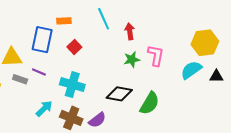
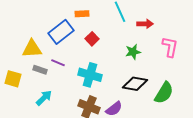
red arrow: (130, 31) -> (145, 24), turned 98
blue rectangle: (42, 40) -> (61, 32), turned 40
green star: (132, 59) -> (133, 52), moved
cyan arrow: (44, 109) -> (44, 98), moved

